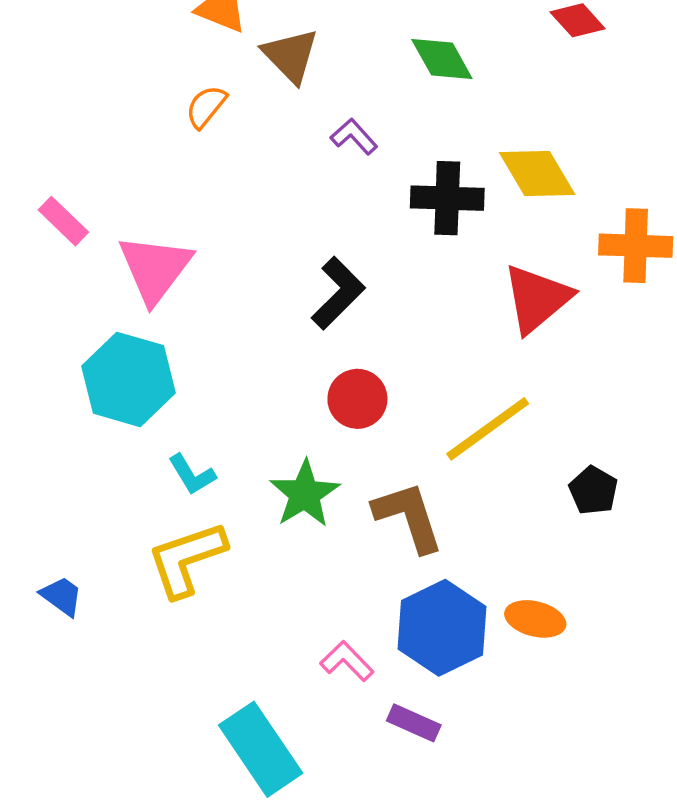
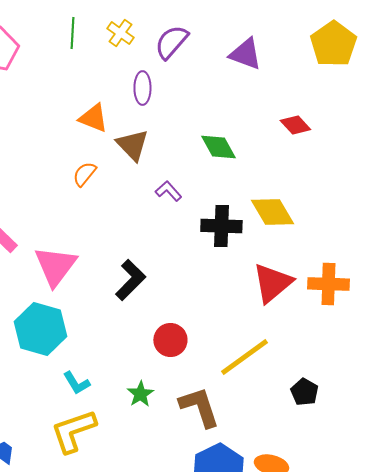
orange cross: (636, 246) -> (328, 284), moved
black L-shape: (338, 293) -> (130, 280), moved
green star: (305, 494) -> (140, 394), size x0.7

